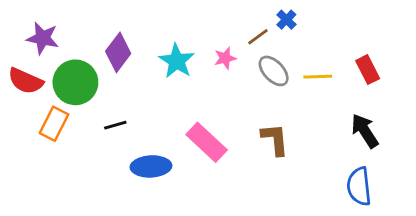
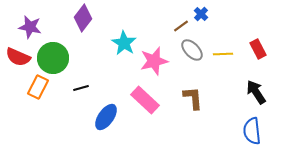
purple diamond: (118, 52) -> (83, 18), moved
pink star: (225, 58) -> (154, 61), moved, size x1.8
blue ellipse: (151, 166) -> (106, 117), turned -52

